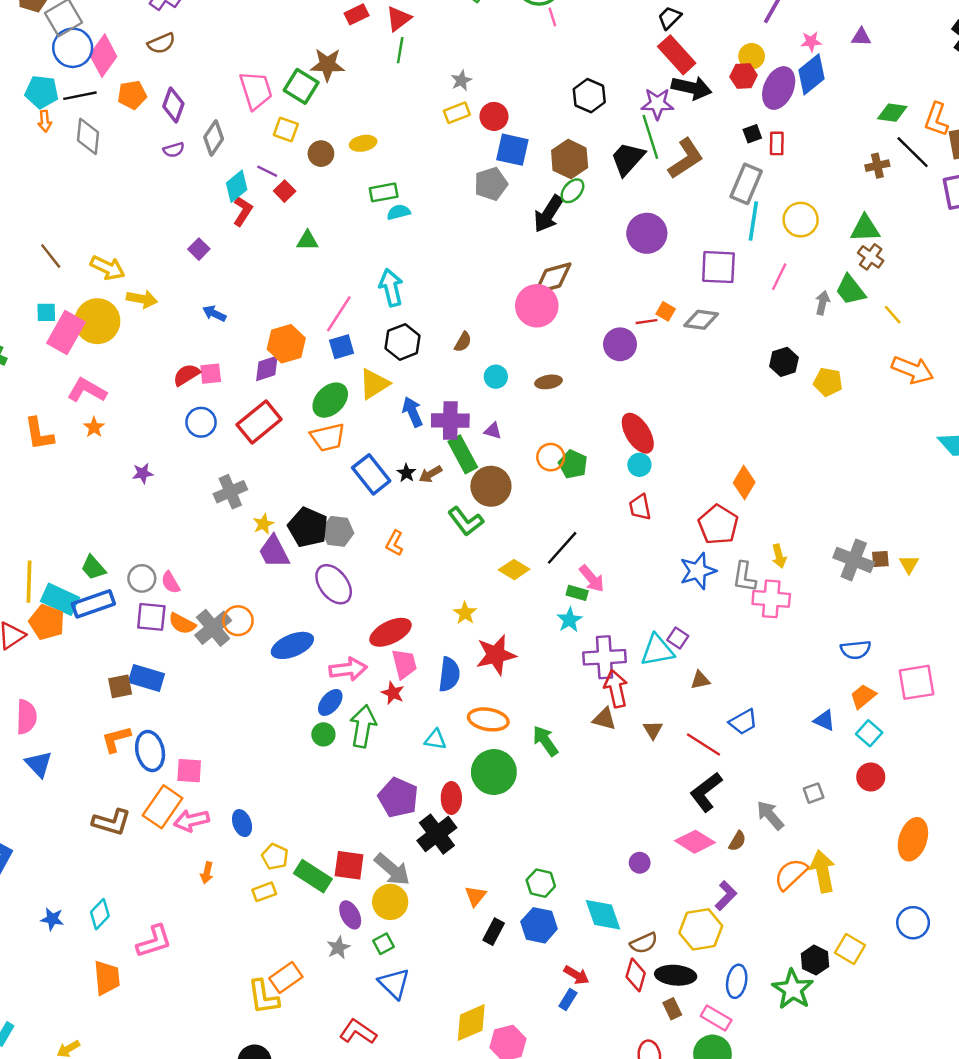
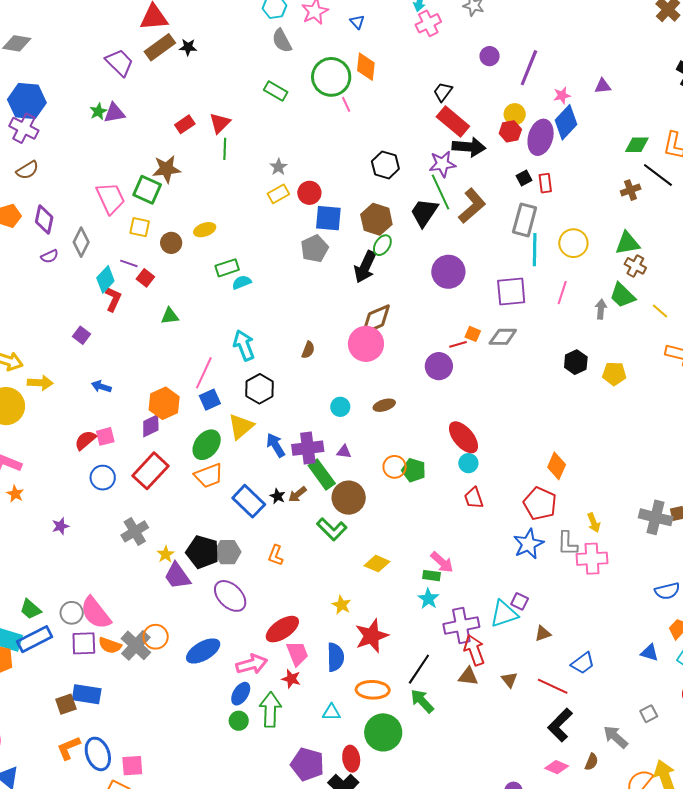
brown semicircle: (463, 342) -> (308, 350), moved
black line: (562, 548) -> (419, 669), moved
pink semicircle: (170, 582) -> (96, 613), size x1.8
pink diamond: (695, 842) -> (557, 767), size x0.7

